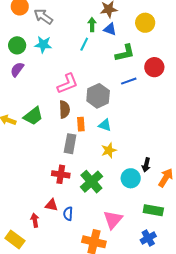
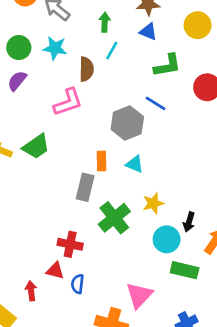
green arrow: (92, 25) -> (105, 22), moved
blue line: (129, 81) -> (156, 103), moved, turned 49
pink L-shape: (68, 84) -> (68, 102), moved
brown semicircle: (64, 109) -> (86, 69), moved
yellow star: (109, 150) -> (153, 203), moved
red cross: (61, 174) -> (70, 244), moved
green cross: (91, 182) -> (114, 218), moved
green rectangle: (153, 210) -> (185, 270), moved

